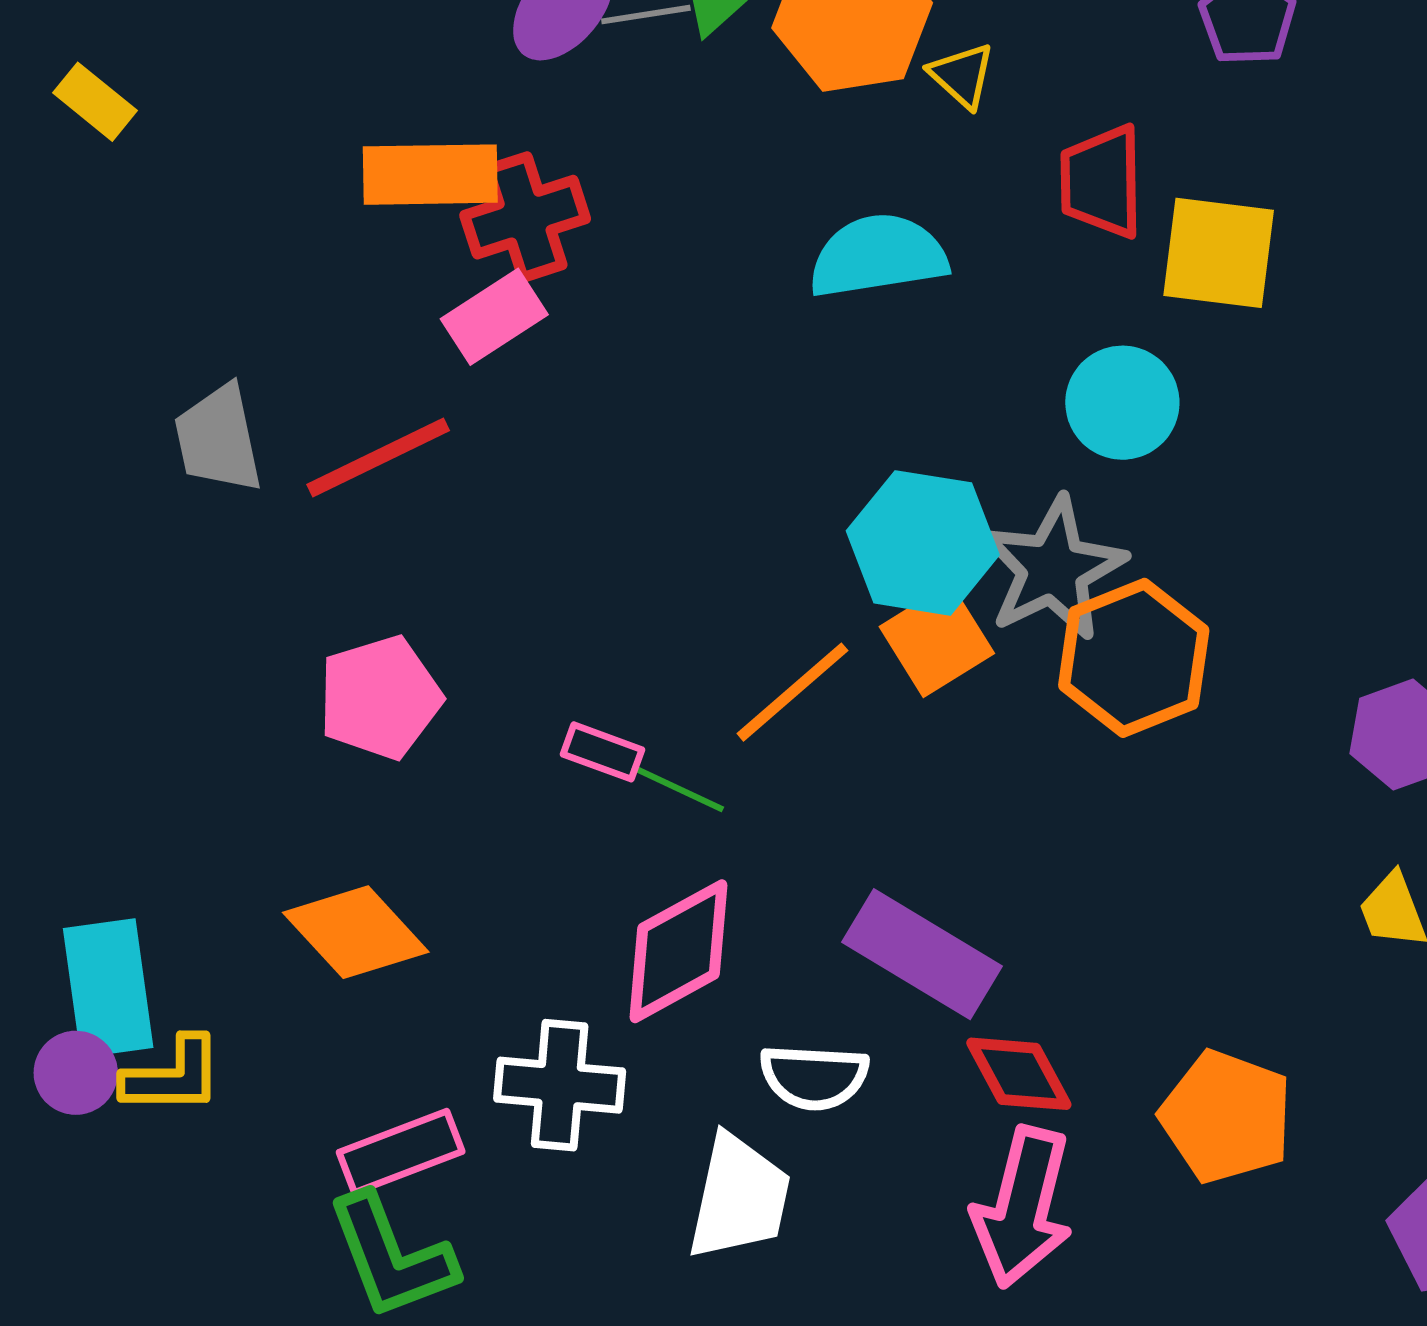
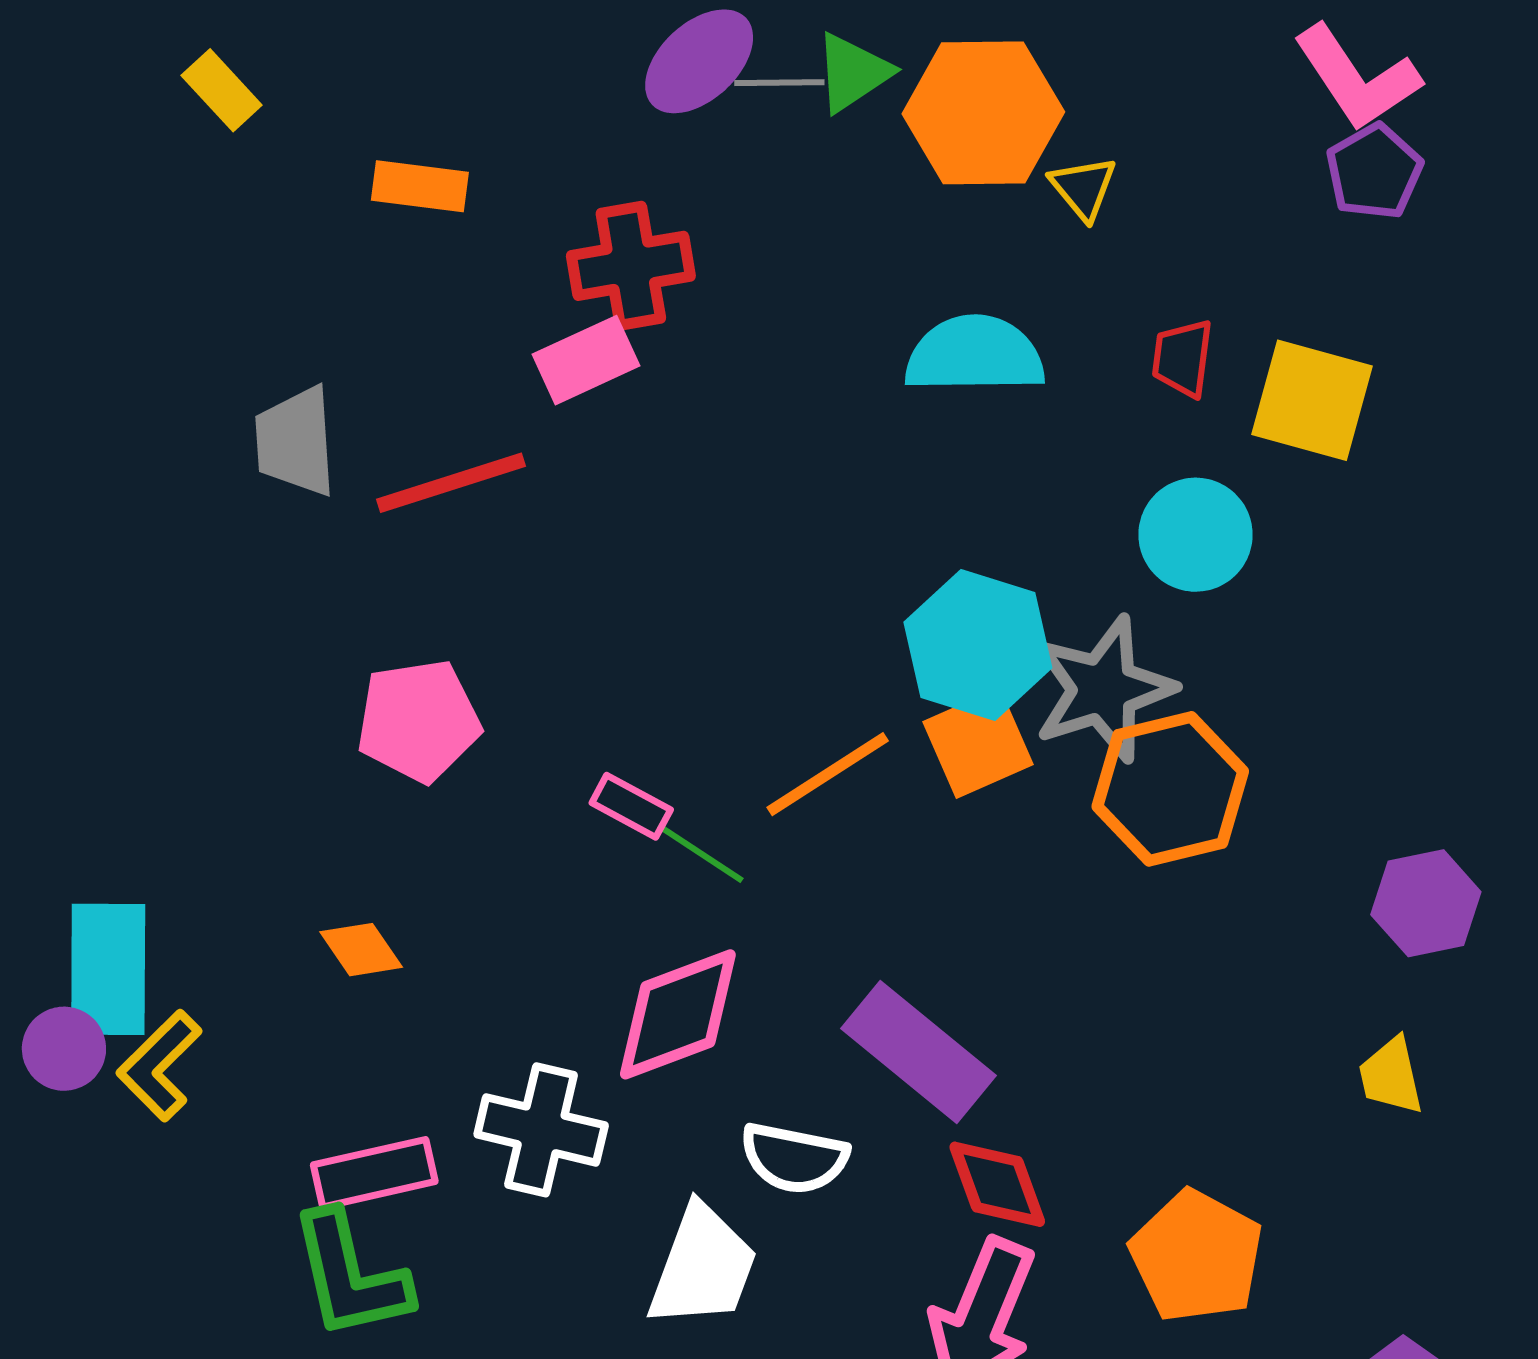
orange rectangle: (430, 175) -> (420, 186), moved, size x0.7
red trapezoid: (1102, 182) -> (1183, 358), moved, size x0.7
orange diamond: (356, 932) -> (361, 950), size x0.6
yellow L-shape: (173, 1076) -> (159, 1066), turned 127

